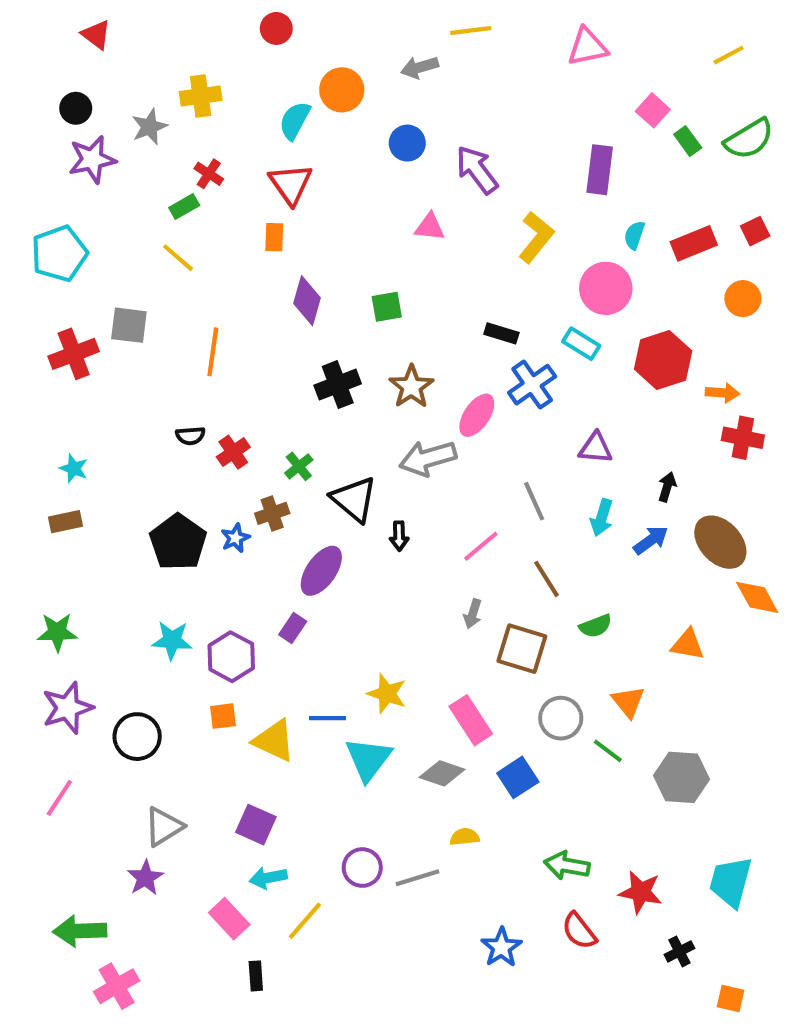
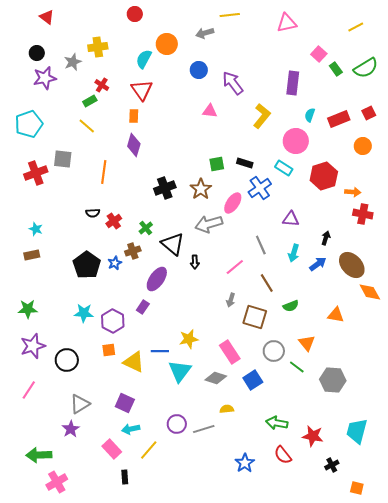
purple diamond: (307, 301) -> (134, 145), moved
green square: (387, 307) -> (217, 164), moved
yellow star: (387, 694) -> (189, 339), turned -30

